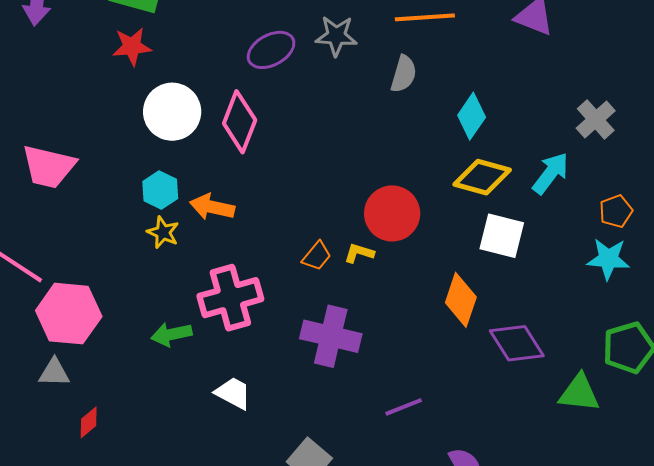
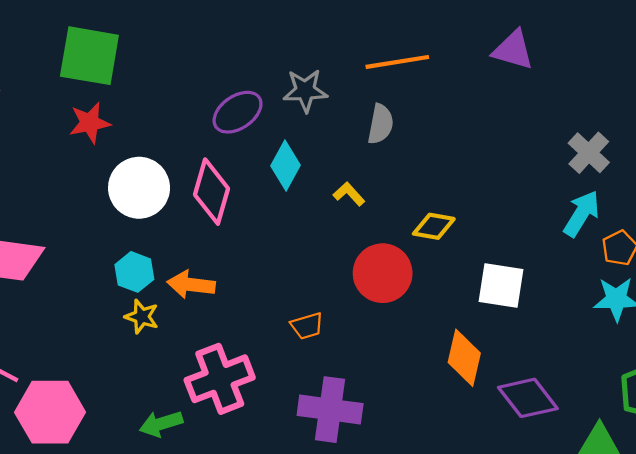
cyan diamond: (472, 116) -> (286, 165), moved
cyan arrow: (551, 173) -> (582, 214), moved
yellow diamond: (482, 177) -> (434, 226), moved, size x0.7
yellow L-shape: (359, 253) -> (349, 194), moved, turned 36
orange trapezoid: (317, 256) -> (307, 326), turned 40

